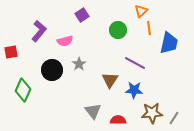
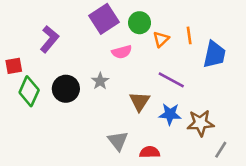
orange triangle: (141, 11) -> (161, 39), moved
purple square: (82, 15) -> (104, 19), size x1.6
green circle: (118, 30) -> (140, 23), moved
pink semicircle: (65, 41) -> (122, 52), moved
green diamond: (23, 90) -> (29, 91), moved
brown star: (152, 113) -> (200, 123), moved

